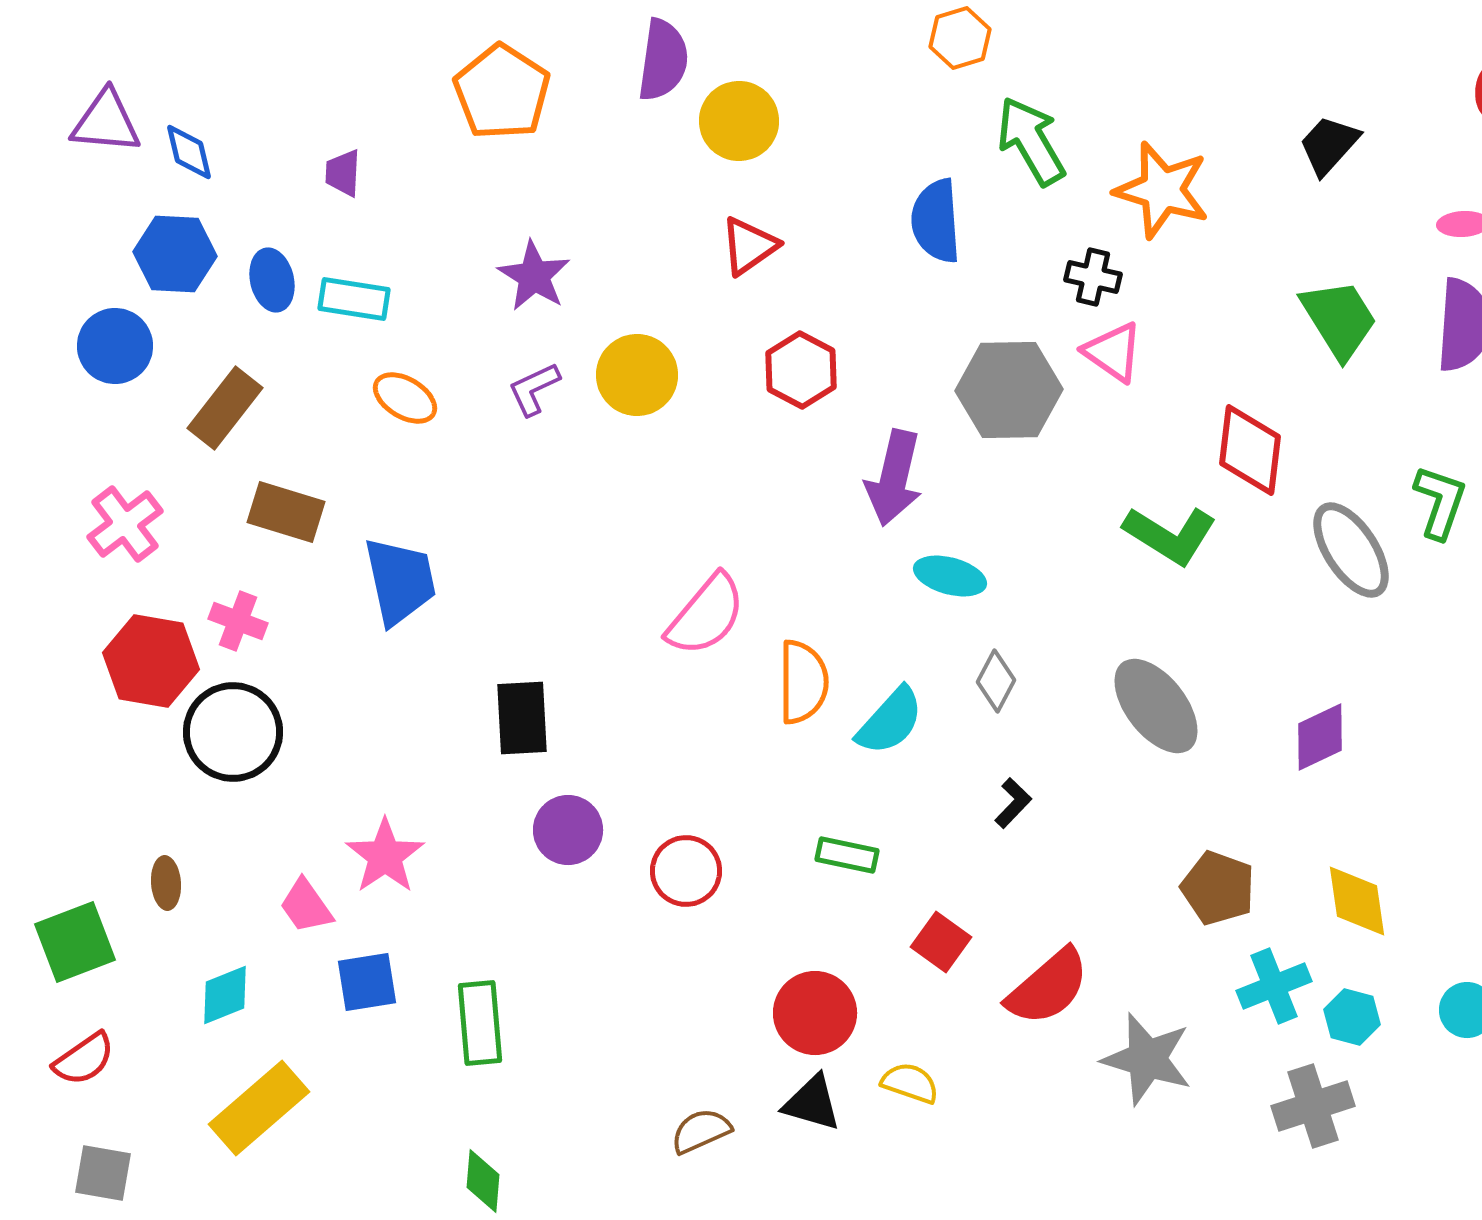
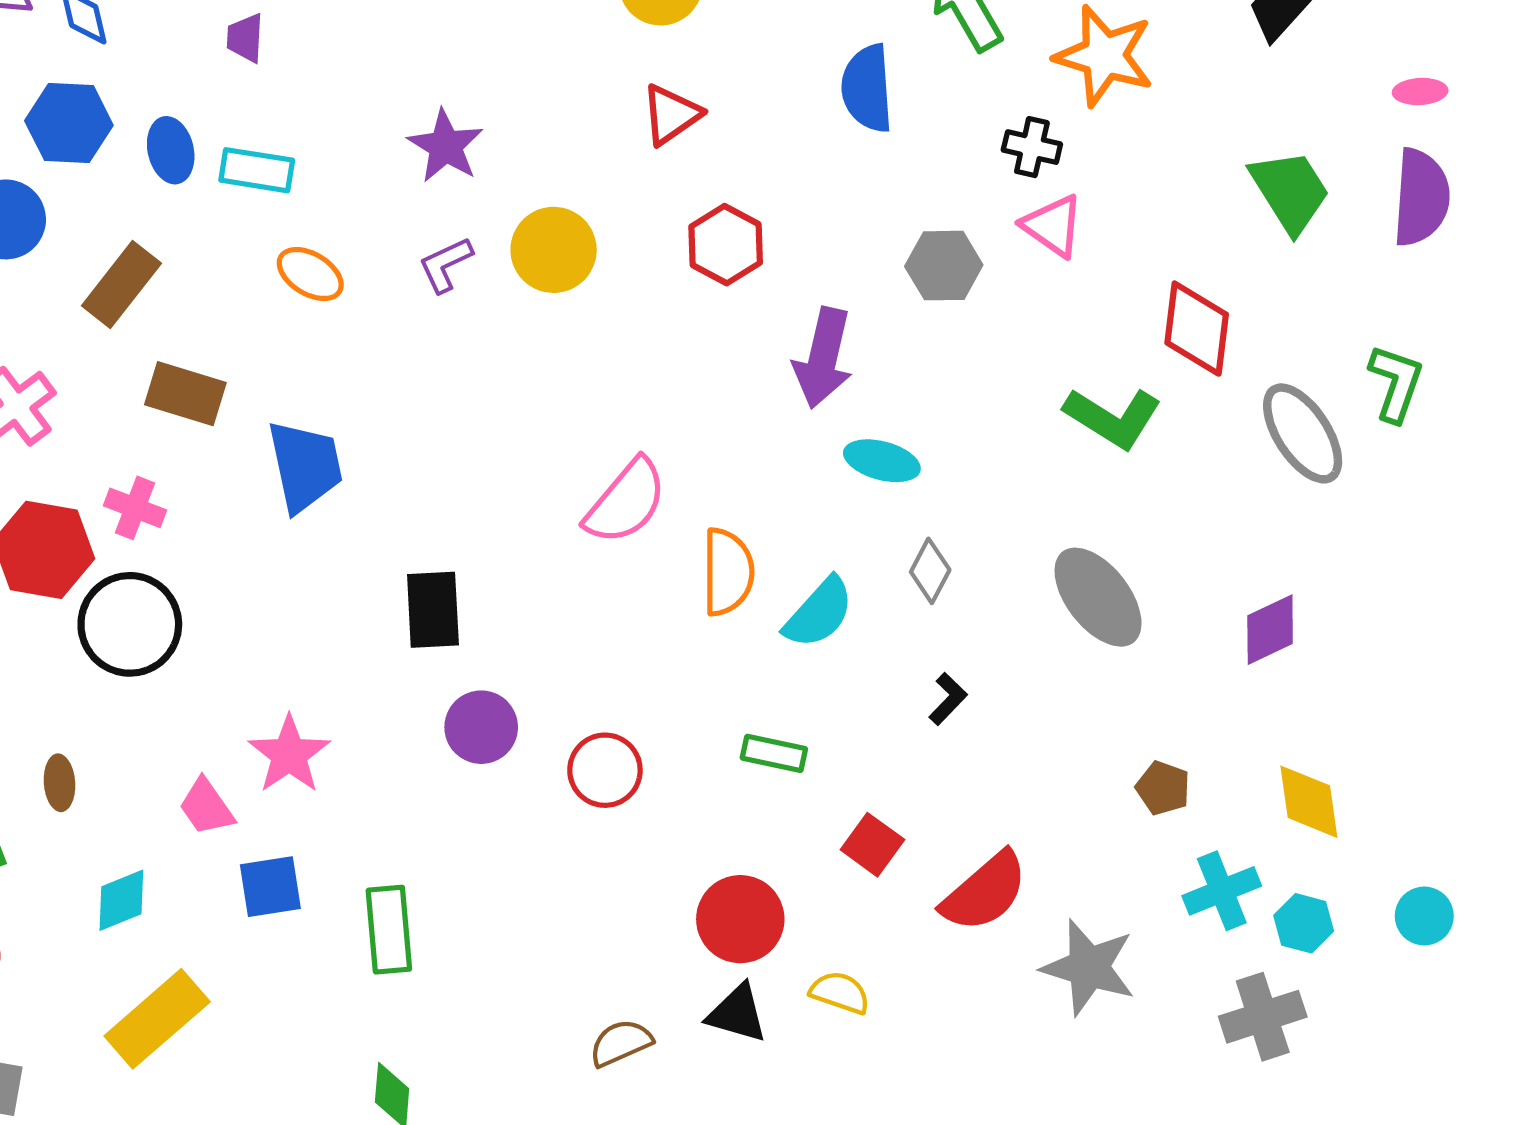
gray hexagon: (1009, 390) -> (944, 266), size x0.7
brown pentagon: (1218, 888) -> (1163, 788), size x0.7

